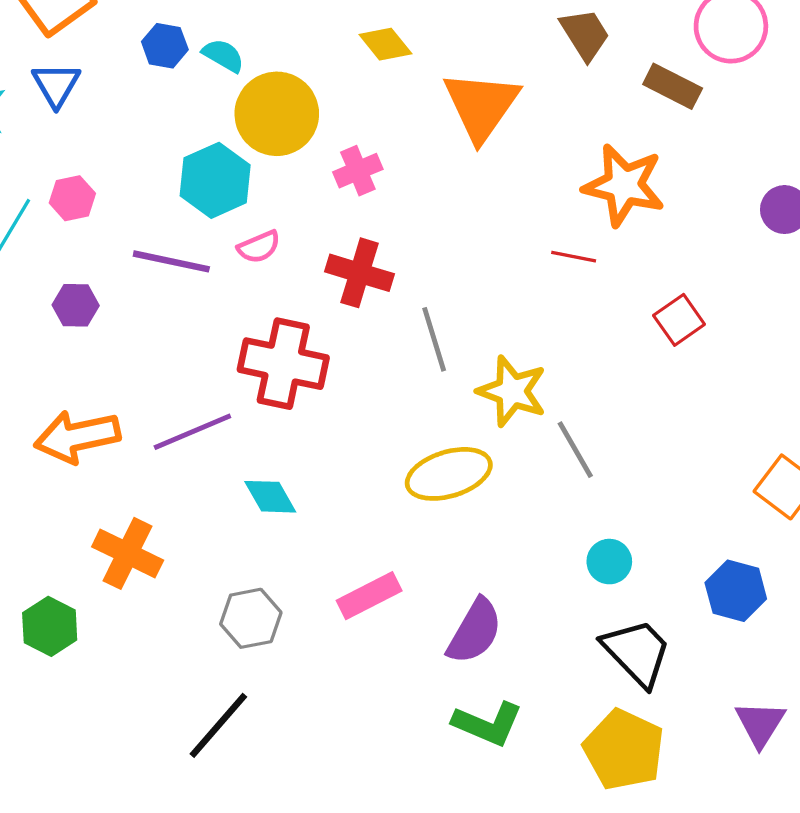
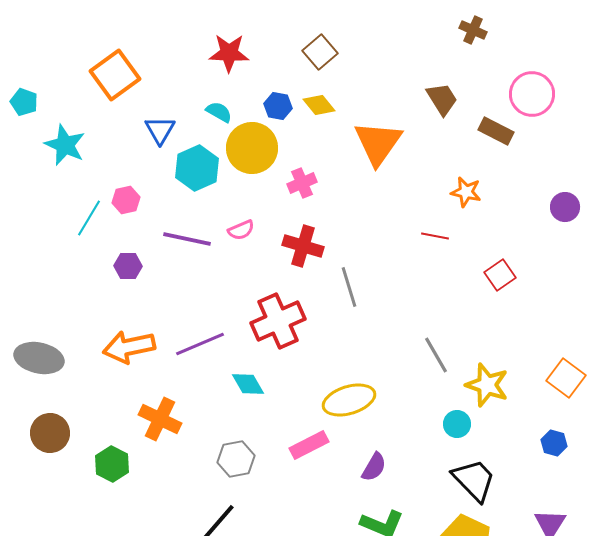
blue hexagon: (165, 46) -> (278, 106), moved
blue triangle: (56, 85) -> (160, 130), moved
cyan hexagon: (215, 180) -> (197, 168), moved
orange star: (624, 185) -> (466, 192), size x0.6
red cross: (283, 364) -> (278, 321), moved, turned -36
yellow star: (512, 391) -> (487, 385), moved
yellow ellipse: (449, 474) -> (349, 400), moved
blue hexagon: (736, 591) -> (554, 443), moved, size x0.7
purple semicircle: (475, 631) -> (374, 467), size x0.7

